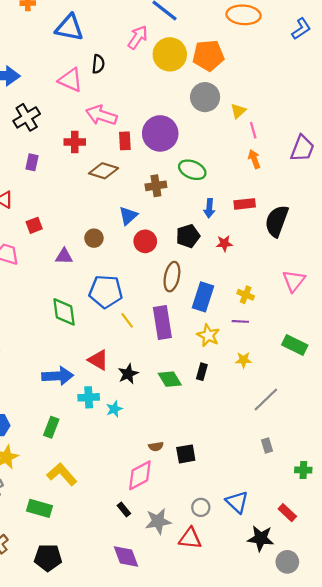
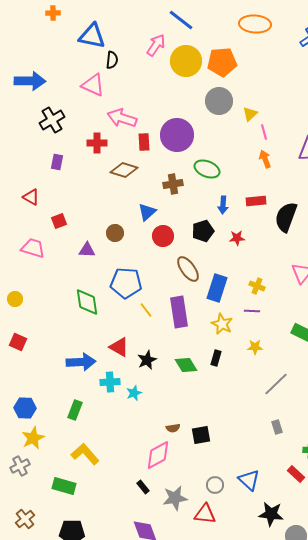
black semicircle: (98, 64) -> (112, 60), moved
brown ellipse: (172, 277) -> (188, 269), turned -48
red rectangle: (287, 513) -> (296, 474), moved

